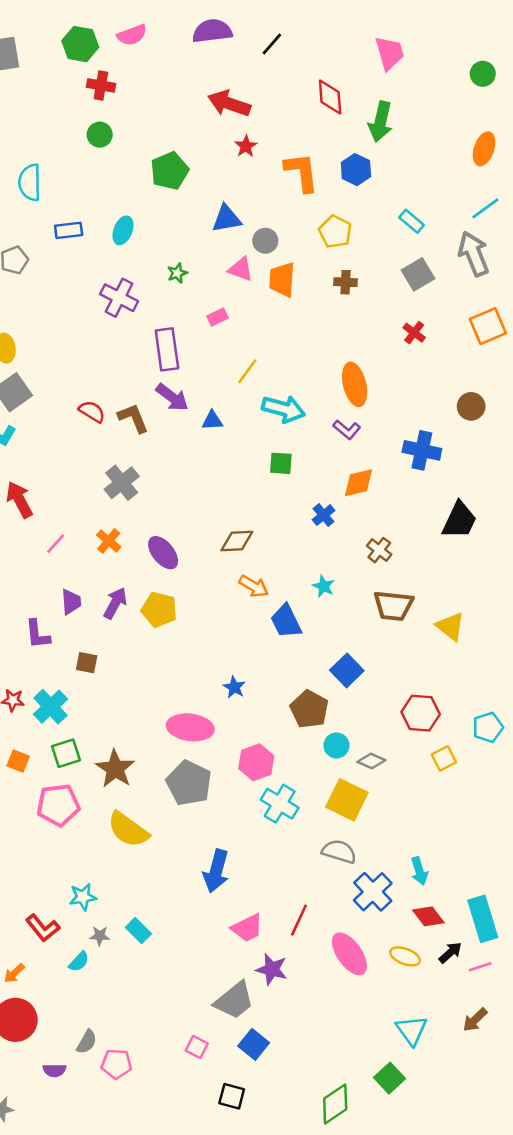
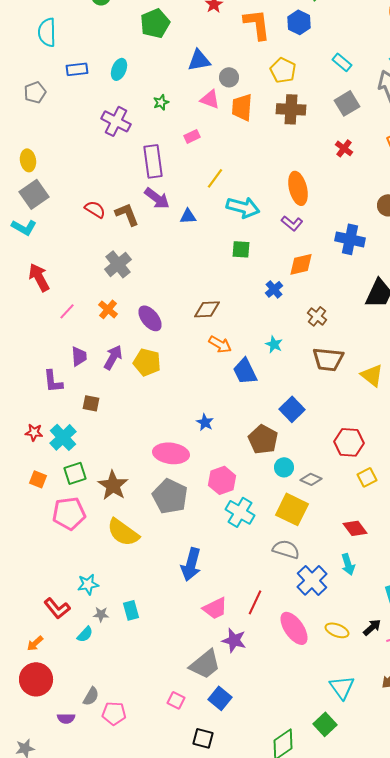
brown cross: (346, 282) -> (291, 109), size x1.6
red diamond: (428, 916) -> (355, 528), moved
cyan rectangle: (138, 931) -> (131, 610), turned 30

